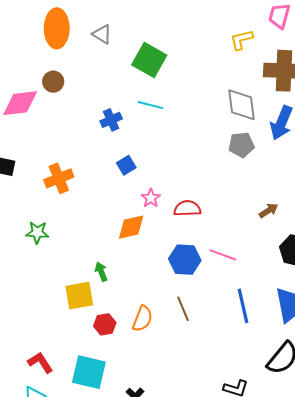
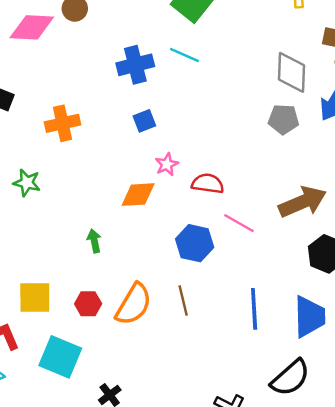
blue cross: (111, 120) -> (135, 65), size x1.4
brown arrow: (269, 211) -> (303, 202), size x2.0
pink line: (223, 255) -> (239, 223), moved
yellow square: (79, 296) -> (35, 297), moved
orange semicircle: (142, 319) -> (134, 304), size x1.4

